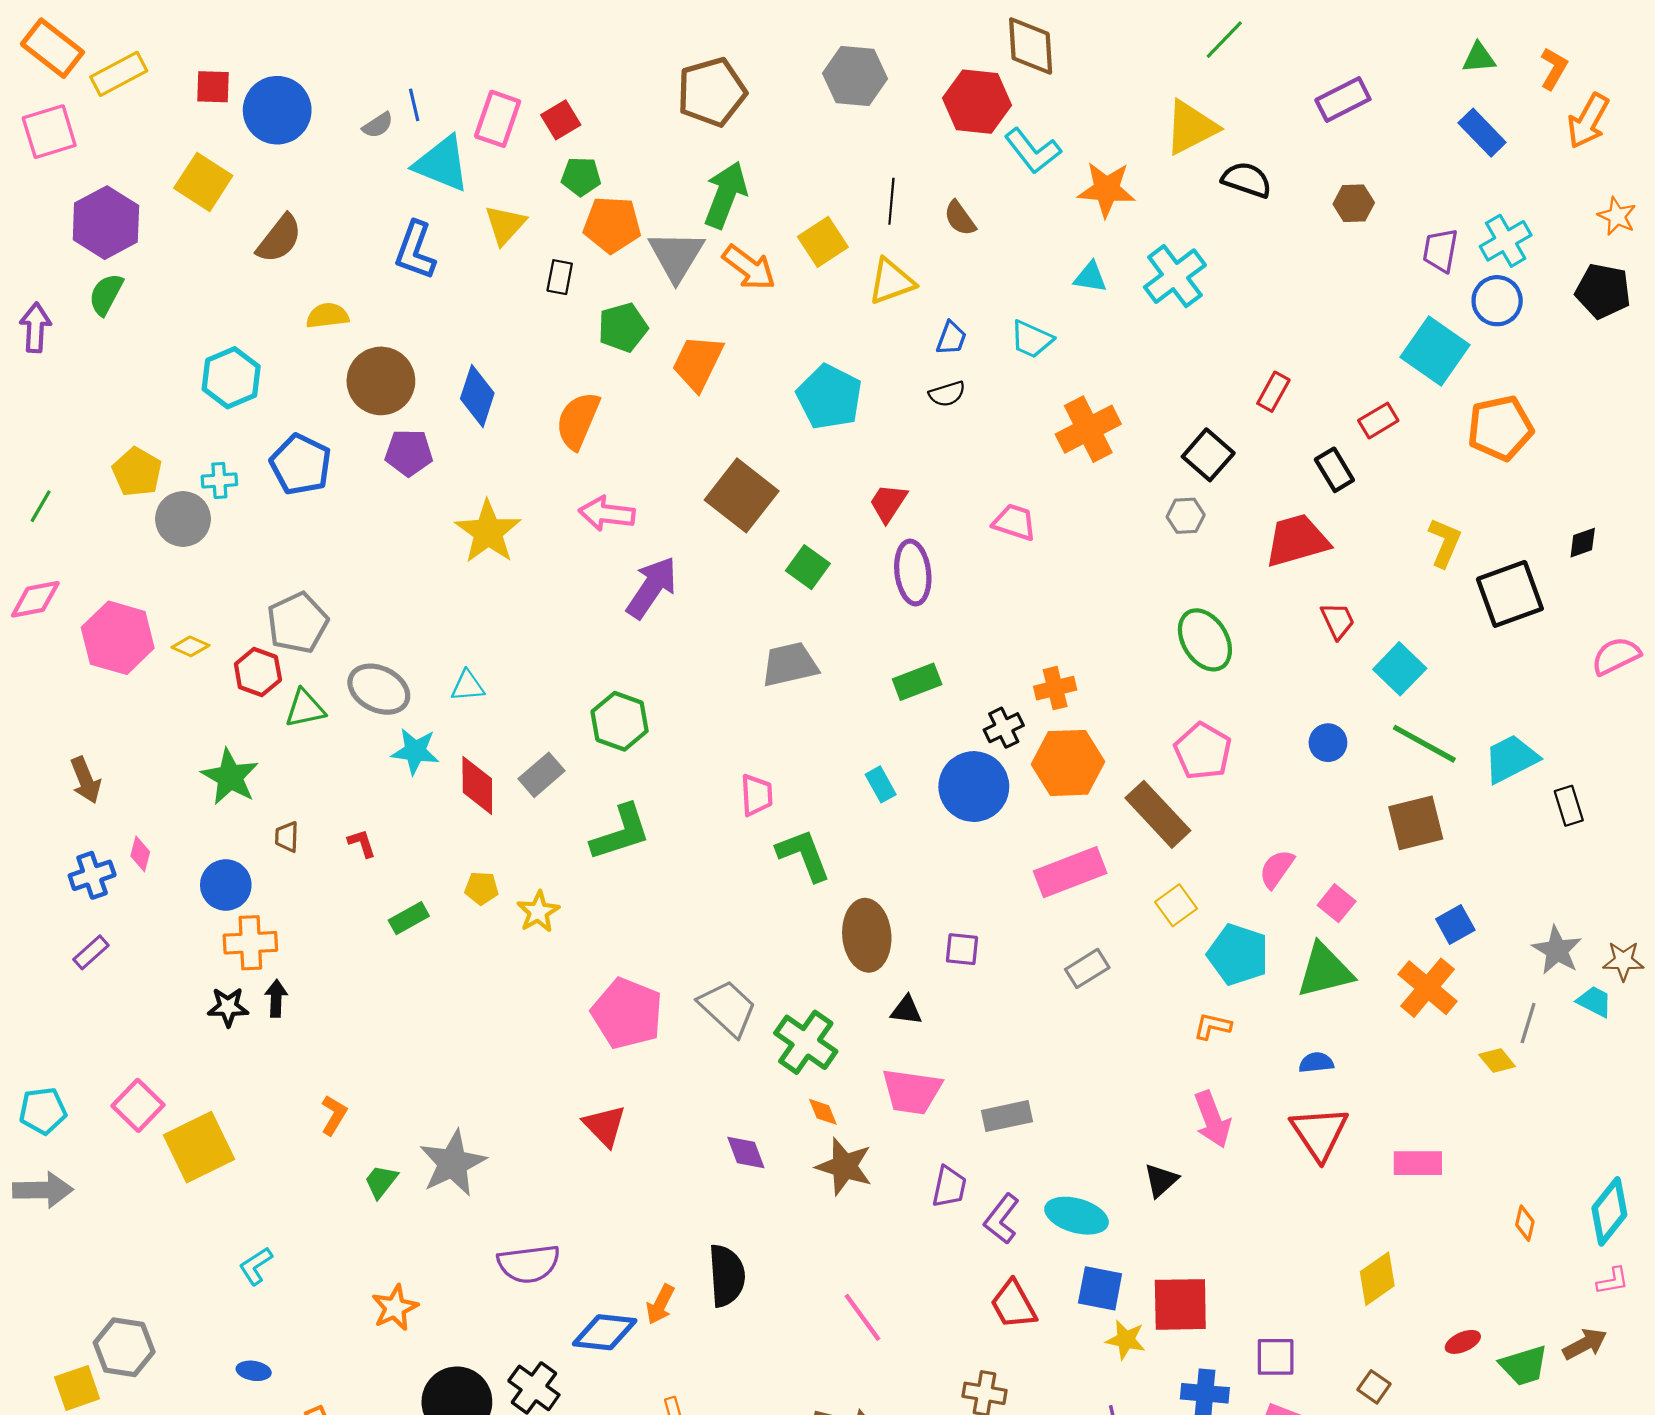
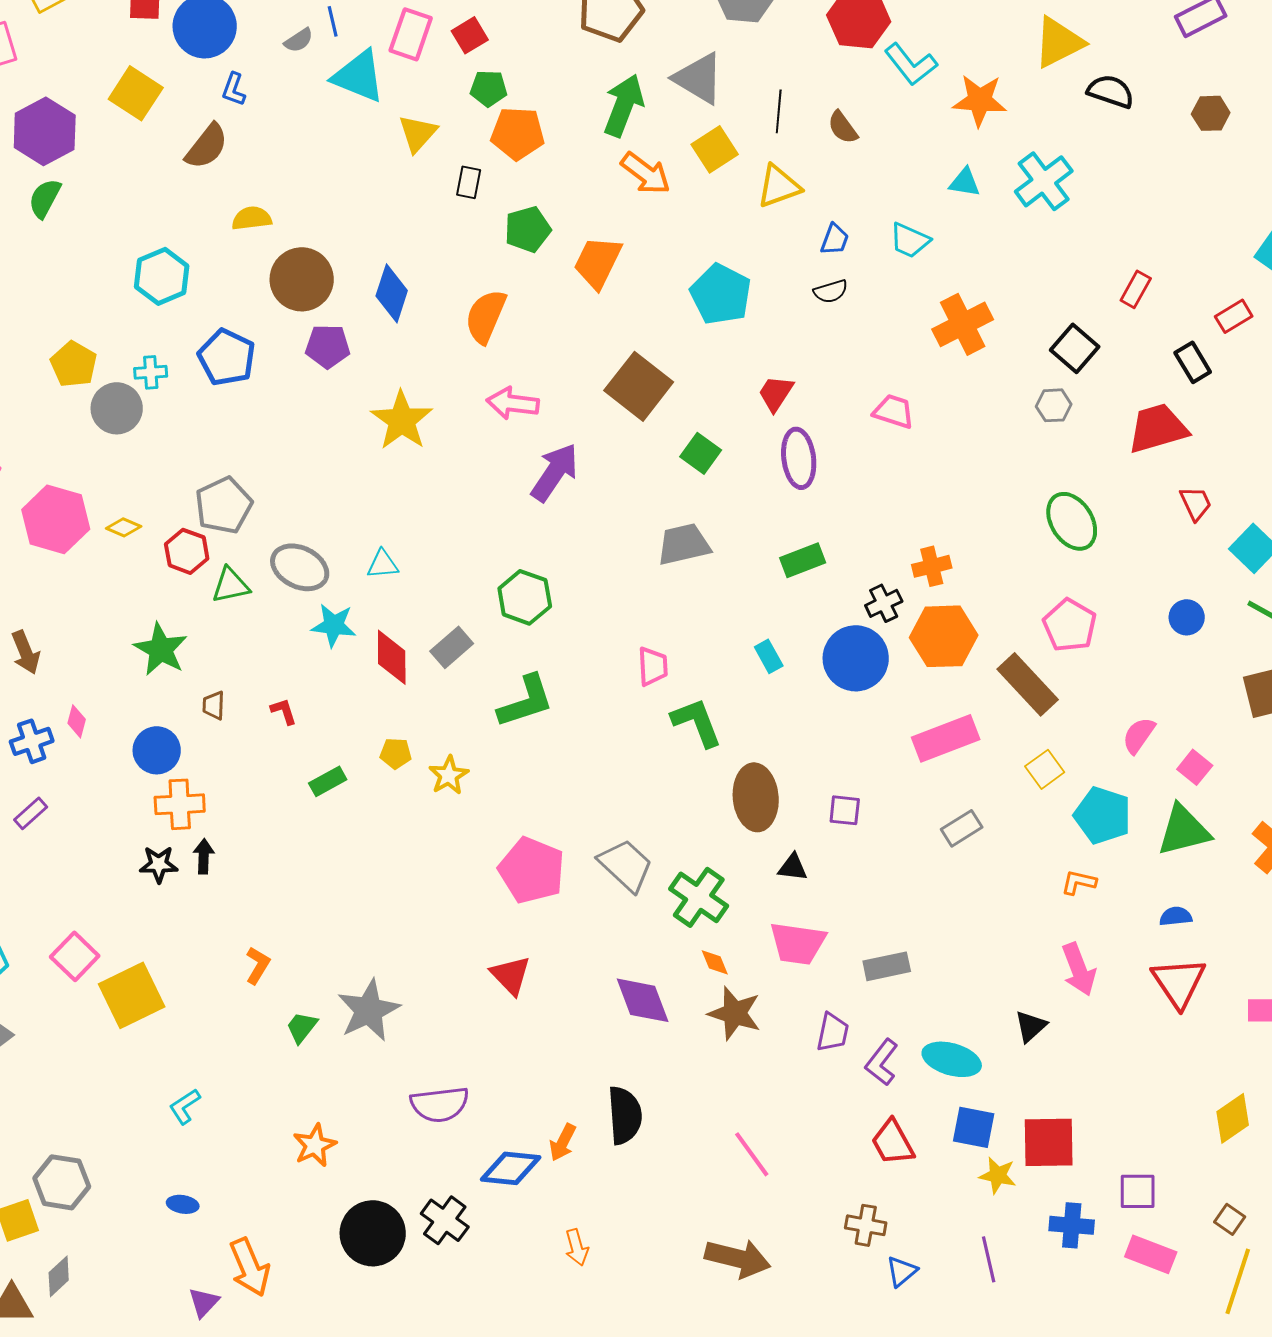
blue L-shape: (415, 250) -> (234, 89), moved, size x0.6
gray triangle: (676, 256) -> (699, 78), moved, turned -30
purple diamond: (746, 1153) -> (643, 1000), size x1.5

